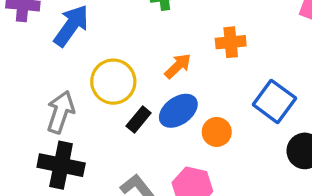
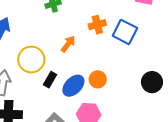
blue square: (274, 101) -> (125, 32), moved
blue ellipse: (178, 111) -> (73, 86), moved

